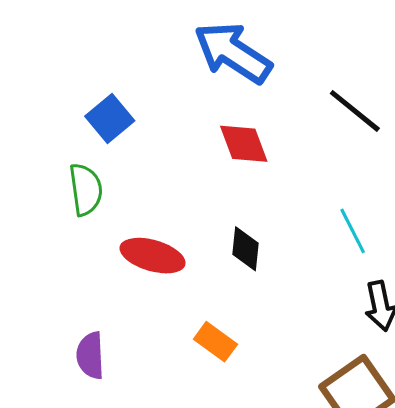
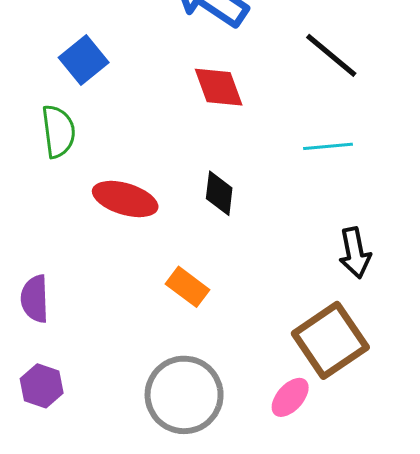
cyan line: (353, 231) -> (328, 146), moved, turned -69
purple semicircle: (90, 355) -> (35, 299), moved

